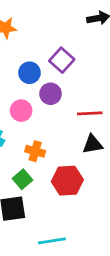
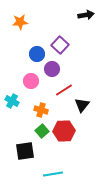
red line: (90, 113) -> (64, 90), moved, turned -30
black triangle: (93, 144) -> (82, 105), turned -42
green square: (23, 179) -> (42, 131), moved

